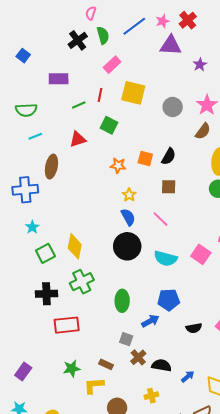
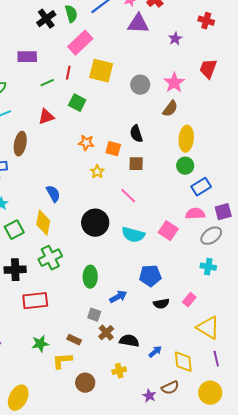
pink rectangle: (112, 65) -> (80, 43), size x1.4
purple star: (200, 65) -> (175, 39), moved
black semicircle: (169, 156) -> (136, 134), turned 132
orange square: (145, 158) -> (113, 149), moved
blue semicircle: (128, 217) -> (53, 194), moved
blue pentagon: (169, 300) -> (150, 276), moved

